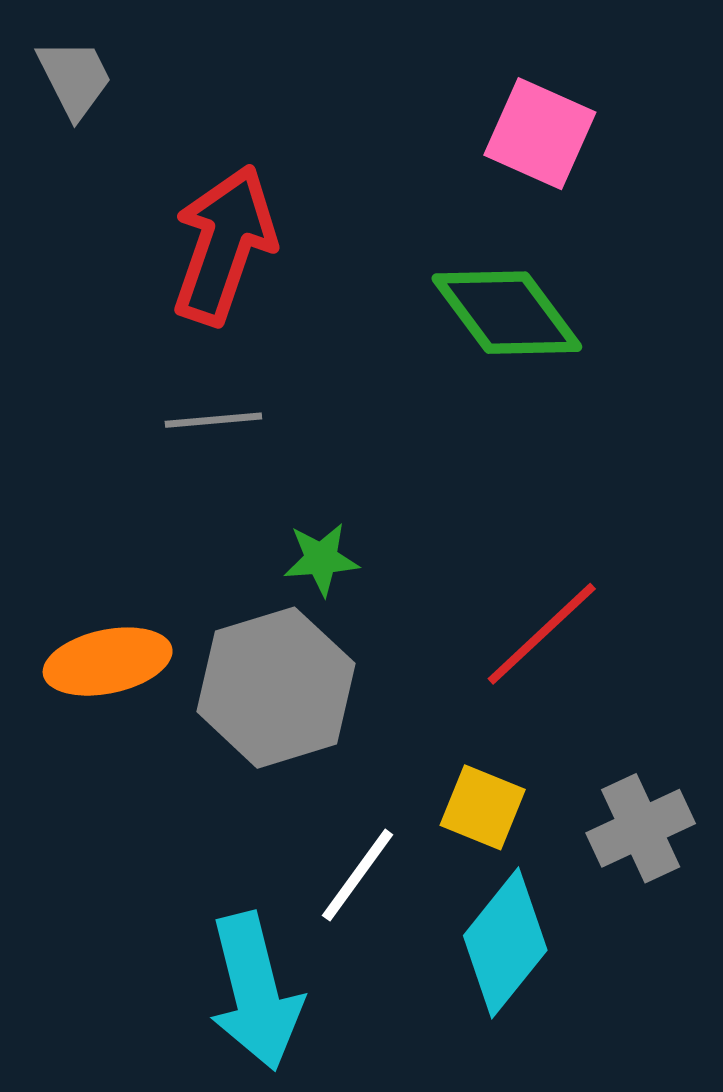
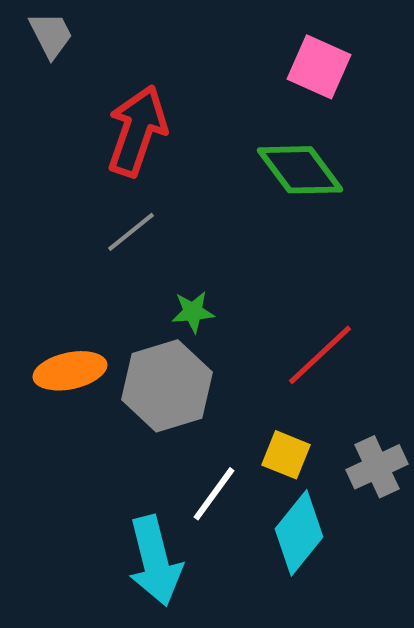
gray line: (213, 420) -> (131, 232), turned -34

